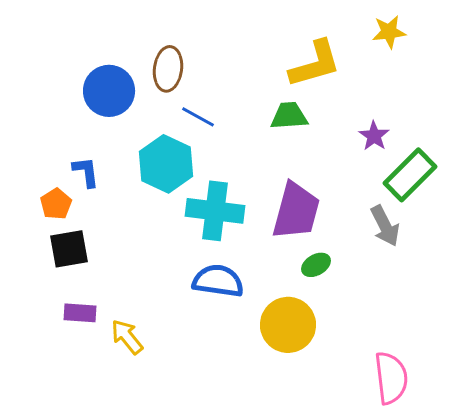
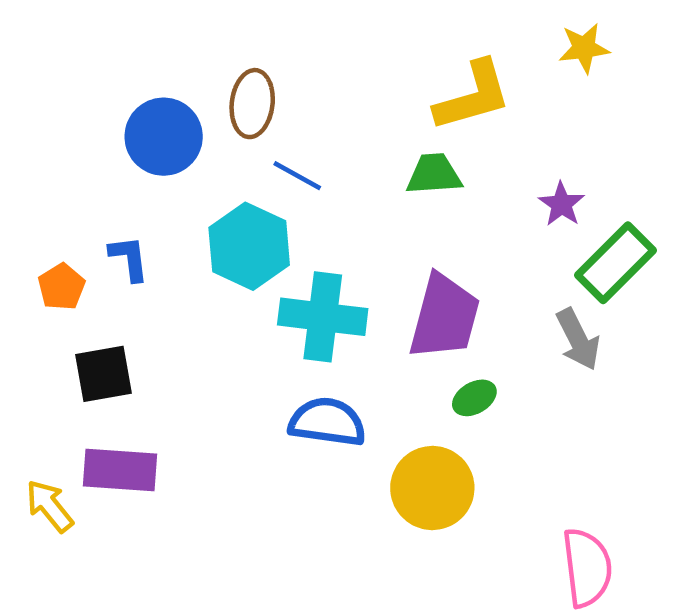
orange pentagon: (56, 204) -> (61, 287), moved
purple rectangle: (80, 313) -> (120, 470), size x1.5
yellow arrow: (127, 337) -> (49, 506), moved

